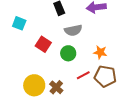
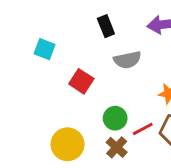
green circle: (68, 53) -> (115, 118), moved
brown cross: (56, 87) -> (117, 147), moved

